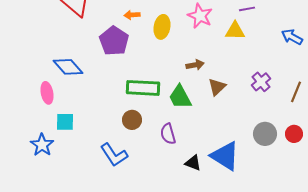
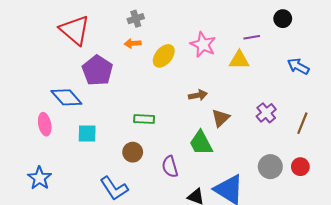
yellow ellipse: (162, 27) -> (164, 56), turned 30
purple pentagon: (114, 41) -> (97, 70), moved
green rectangle: (143, 88) -> (144, 119), size x0.6
green trapezoid: (180, 97) -> (201, 143), moved
cyan square: (65, 122) -> (87, 134), moved

